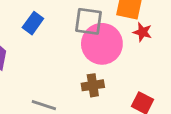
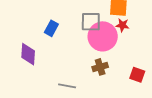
red star: (142, 32) -> (122, 25), moved

